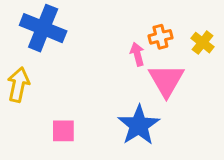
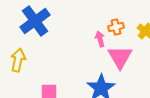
blue cross: (43, 28) -> (35, 21), turned 32

